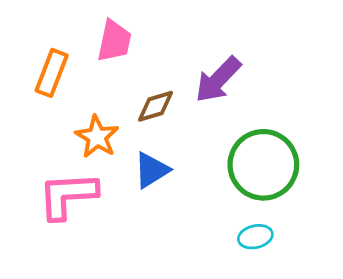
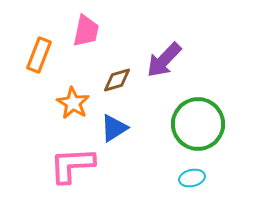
pink L-shape: (68, 195) -> (72, 165), moved

